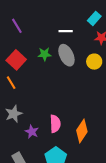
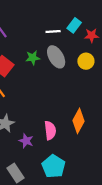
cyan rectangle: (94, 18) -> (74, 25), moved
orange diamond: (82, 131) -> (79, 121), moved

